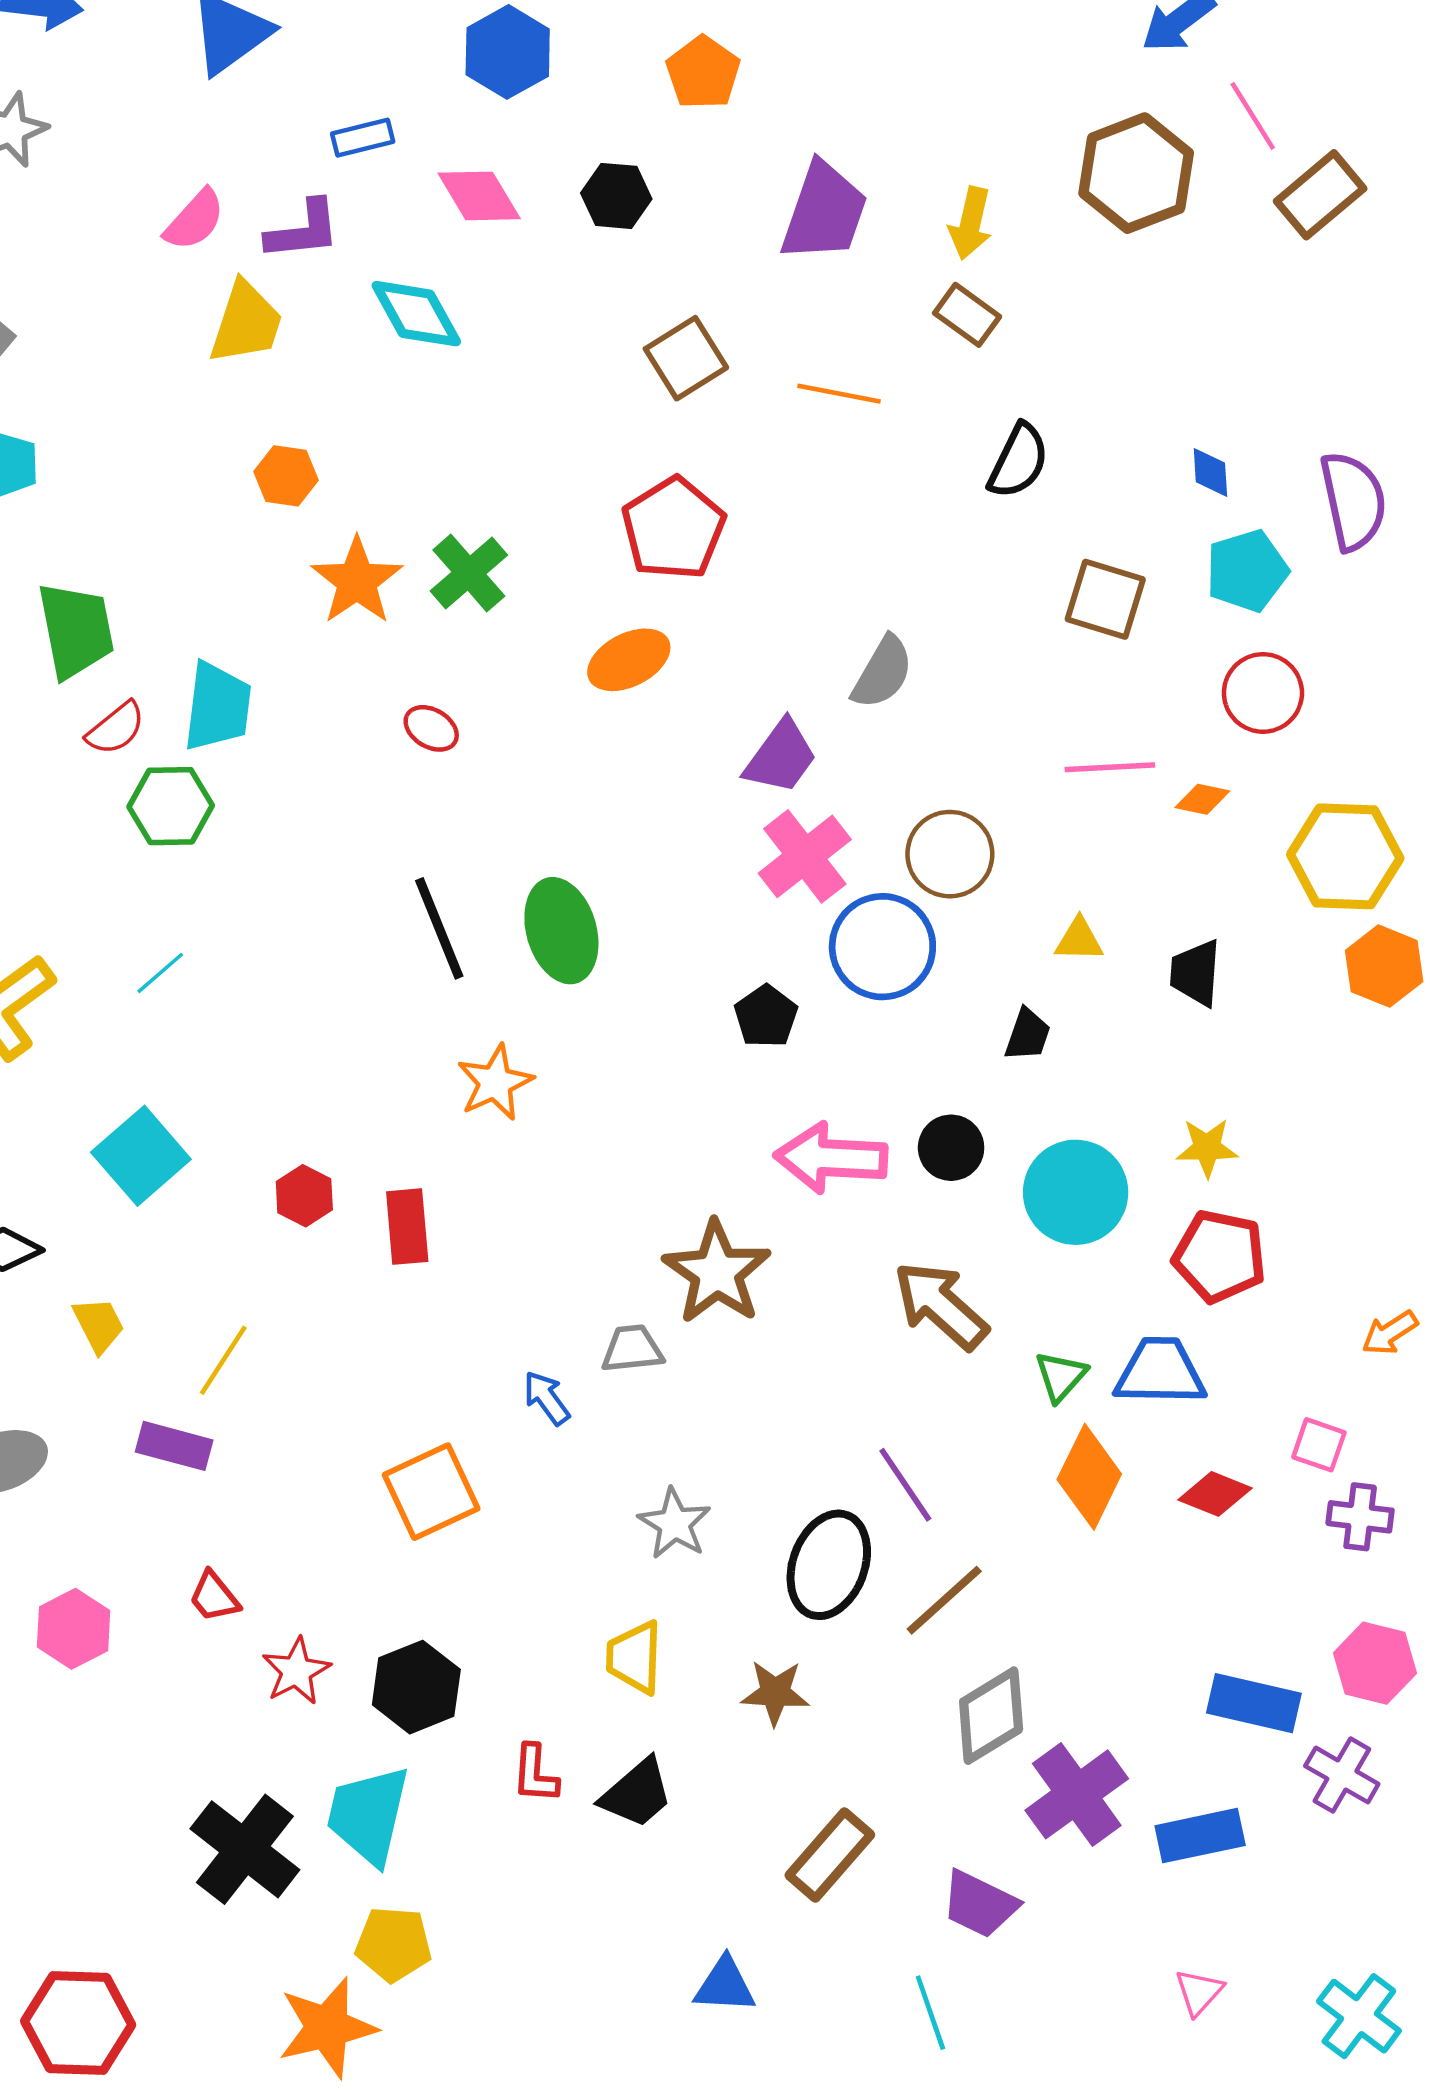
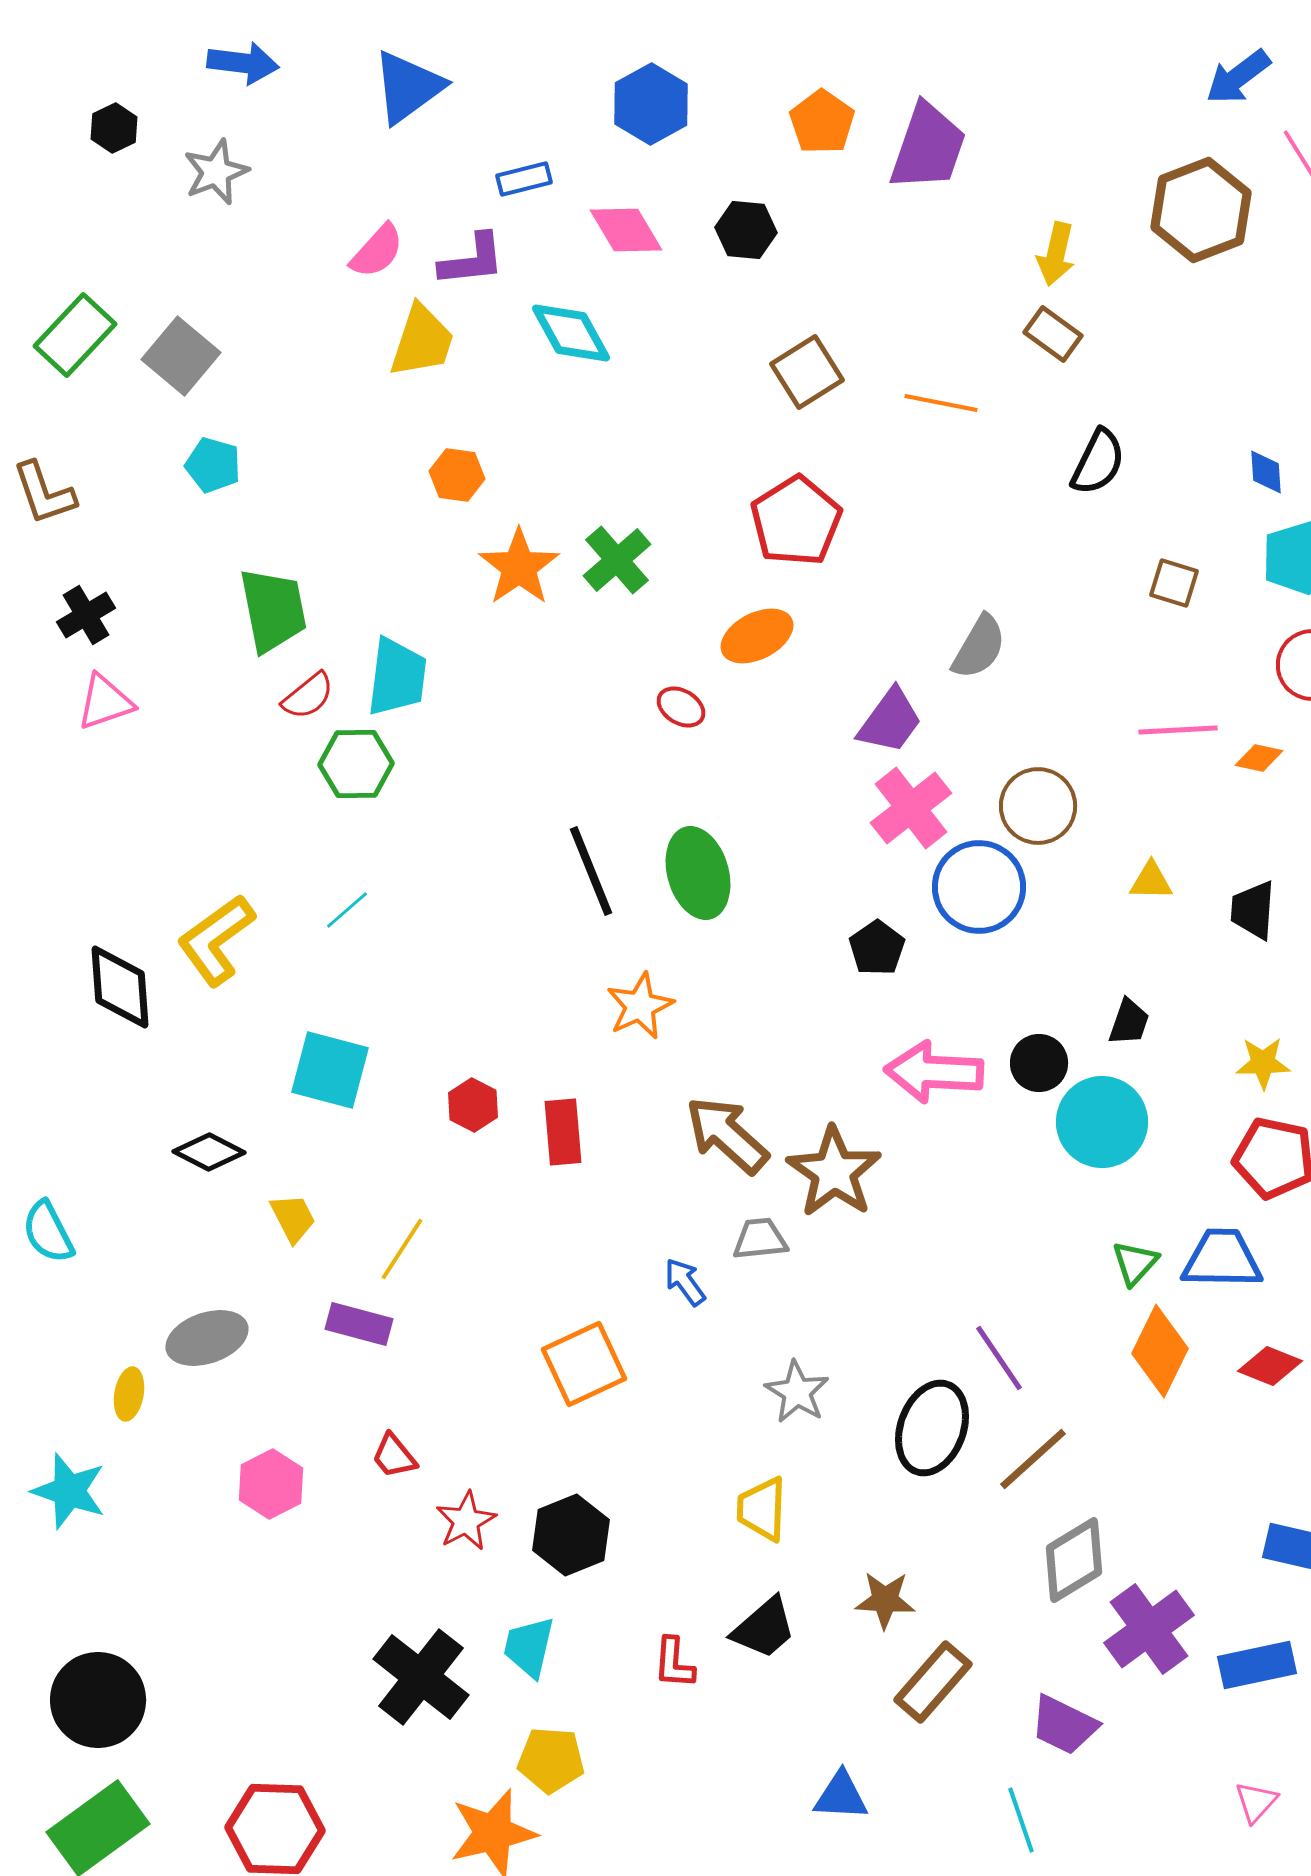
purple trapezoid: (824, 212) -> (928, 147), moved
brown square: (1105, 599) -> (1174, 583), size x0.7
red ellipse: (431, 728) -> (681, 707), moved
black trapezoid: (1028, 1035) -> (1129, 1022), moved
cyan square: (141, 1156) -> (330, 1070), turned -34
cyan circle: (1076, 1192) -> (1102, 1122), moved
brown arrow: (941, 1305) -> (727, 1135), moved
brown star: (775, 1693) -> (885, 1600), moved
red L-shape: (535, 1774) -> (674, 1663), moved
cyan trapezoid: (368, 1815) -> (529, 1647), size x0.7

